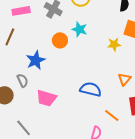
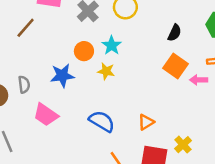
yellow star: (114, 44) -> (106, 71), moved
blue star: (36, 60) -> (62, 76), moved

